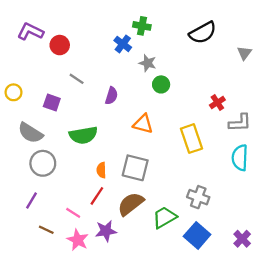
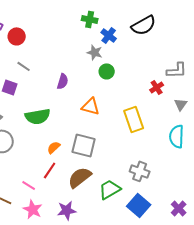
blue cross: (123, 44) -> (109, 35), moved
gray triangle: (244, 53) -> (181, 104), moved
gray line: (77, 79) -> (24, 66), moved
gray L-shape: (240, 123) -> (177, 70), moved
orange semicircle: (101, 170) -> (54, 147), turned 48
purple star: (106, 231) -> (67, 210), moved

